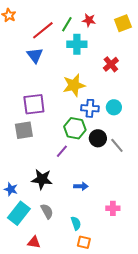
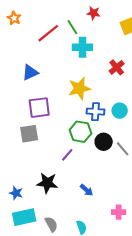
red star: (89, 20) -> (93, 13), moved
green line: (67, 24) -> (72, 27), turned -63
blue triangle: (35, 55) -> (30, 72), moved, turned 42
blue arrow: (81, 186) -> (86, 190), turned 40
gray semicircle: (47, 211) -> (51, 224), moved
cyan rectangle: (19, 213) -> (24, 217), turned 40

